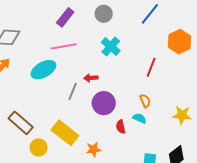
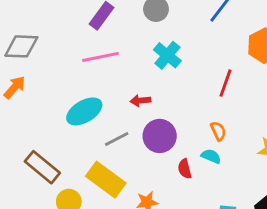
cyan ellipse: (43, 70) -> (84, 111), moved
gray line: (73, 91) -> (117, 139), moved, turned 42

